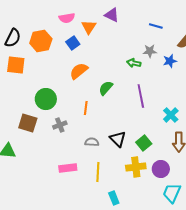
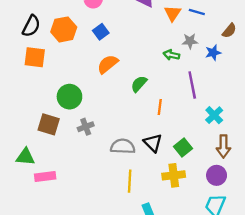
orange triangle: (89, 27) -> (173, 13), moved
purple line: (141, 96) -> (192, 85), moved
orange line: (86, 108) -> (160, 107), moved
gray semicircle: (92, 142) -> (123, 146), size x1.5
pink rectangle: (68, 168) -> (45, 177), moved
purple circle: (161, 169) -> (217, 175), moved

